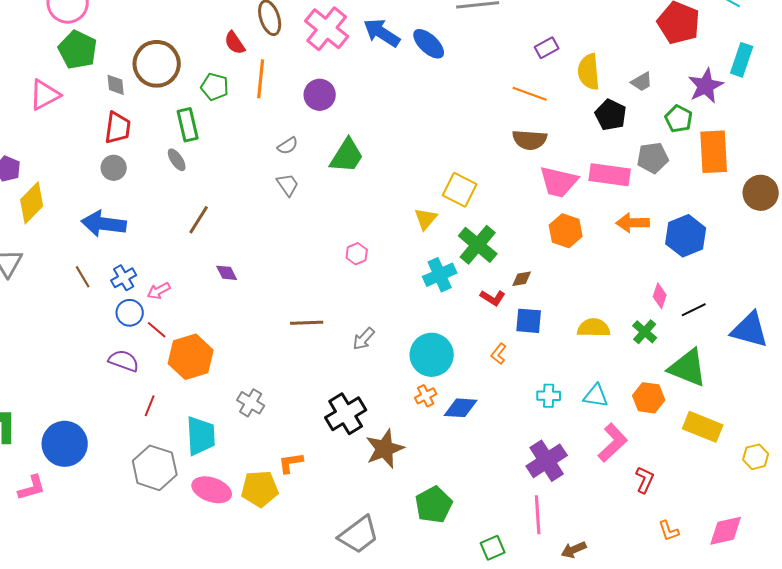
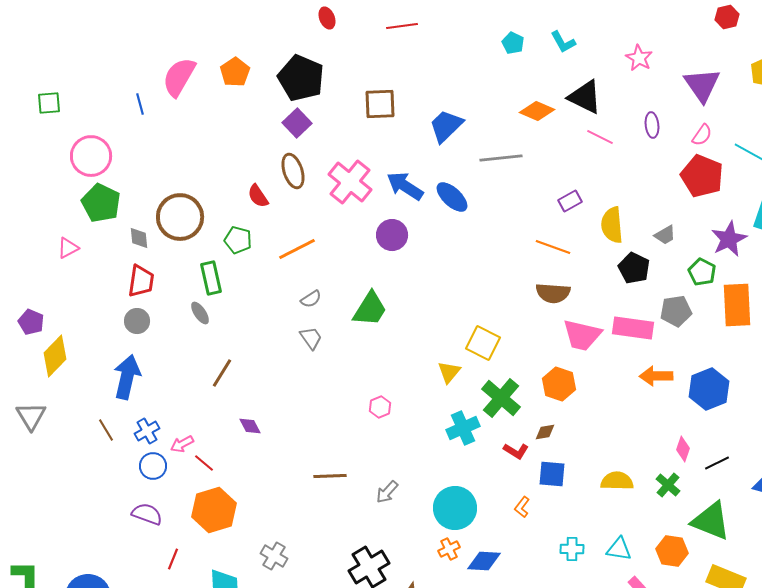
orange line: (261, 79) -> (297, 249), moved, turned 57
pink triangle: (45, 95) -> (68, 248), size x0.7
purple circle: (320, 95) -> (392, 235), moved
blue arrow: (104, 224) -> (127, 377), turned 96
orange hexagon: (566, 231) -> (559, 384), moved
red line: (157, 330) -> (204, 463), moved

